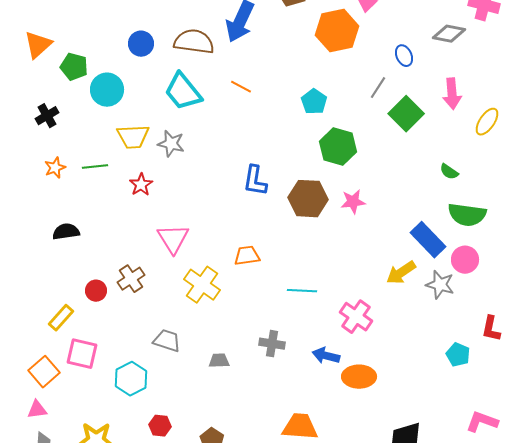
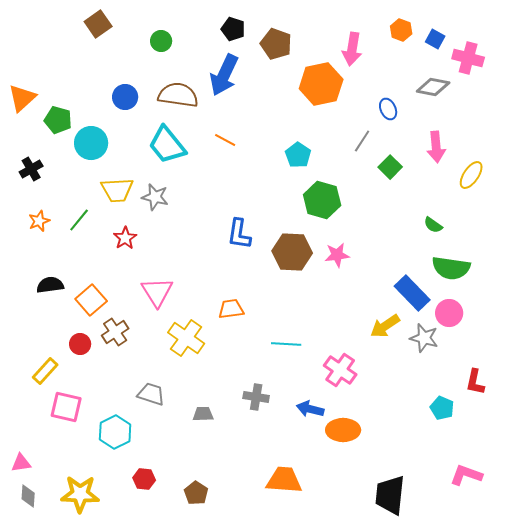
green square: (406, 114) -> (390, 167), size x0.7
green line: (95, 167) -> (79, 220), turned -45
orange square: (44, 372) -> (91, 300), moved

